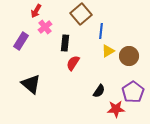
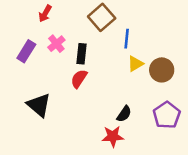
pink cross: (45, 27) -> (56, 44), moved
red semicircle: (73, 63) -> (79, 79), moved
red star: (116, 109) -> (113, 136), moved

